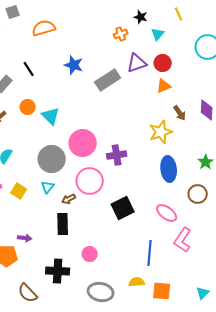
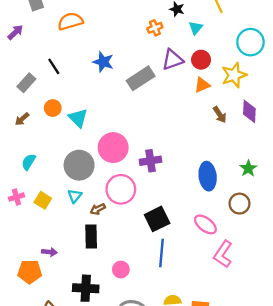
yellow star: (161, 132) -> (234, 75), moved
blue line: (150, 253) -> (161, 253), moved

